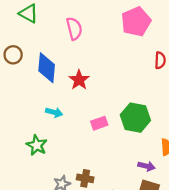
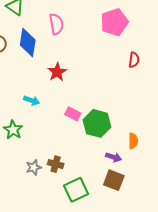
blue diamond: (47, 68) -> (28, 42), moved
green hexagon: (135, 118) -> (97, 123), moved
pink rectangle: (99, 123) -> (73, 114), turned 42

